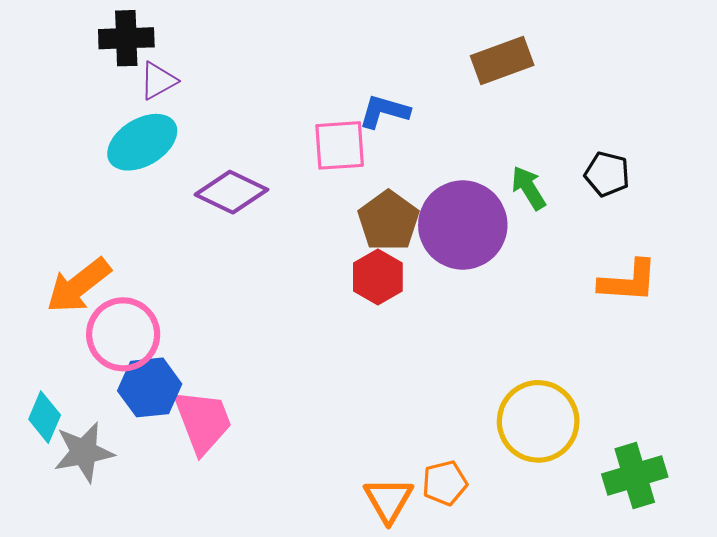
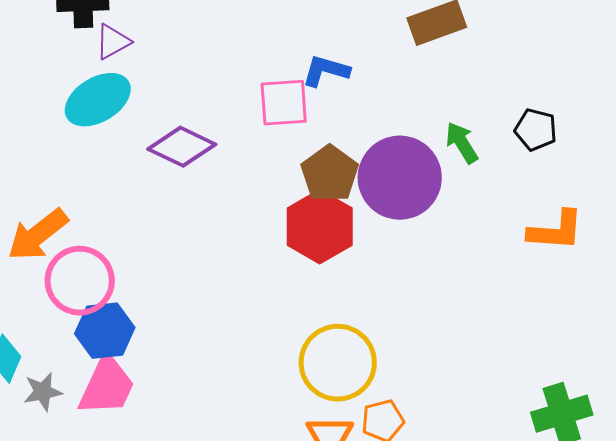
red hexagon: (378, 277) -> (320, 227), size x1.4
pink trapezoid: (203, 421) -> (107, 386), moved, turned 46
yellow circle: (538, 421) -> (338, 363), moved
gray star: (84, 452) -> (43, 392), size x0.7

